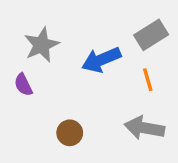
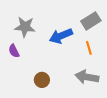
gray star: (42, 45) -> (25, 27), turned 30

